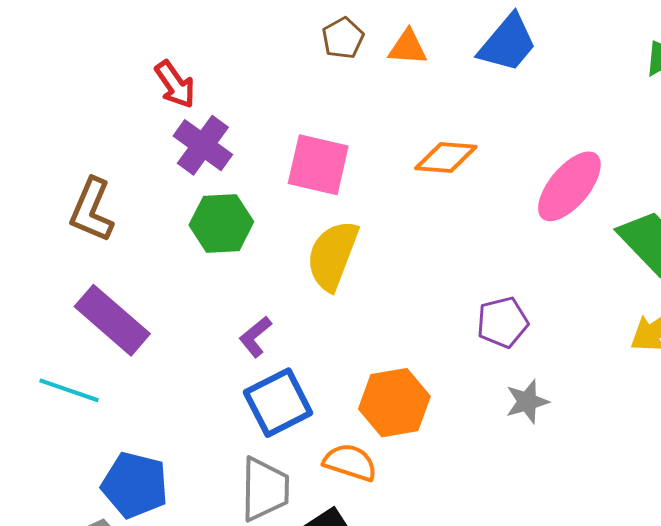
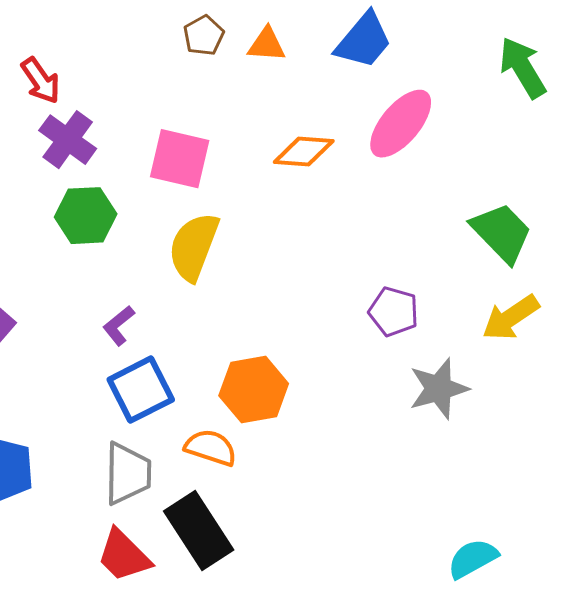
pink ellipse: (569, 186) -> (401, 124), moved
purple pentagon: (502, 322) -> (394, 312), moved, turned 30
gray star: (527, 402) -> (439, 389), moved, size x1.4

